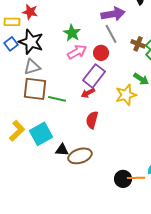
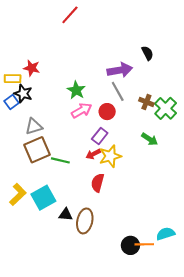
black star: (31, 42) -> (23, 93), moved, size x0.7
purple rectangle: (94, 76) -> (100, 136), size x0.7
brown square: (35, 89) -> (37, 150), turned -30
yellow star: (126, 95) -> (110, 156), moved
brown ellipse: (80, 156) -> (85, 221), turned -60

